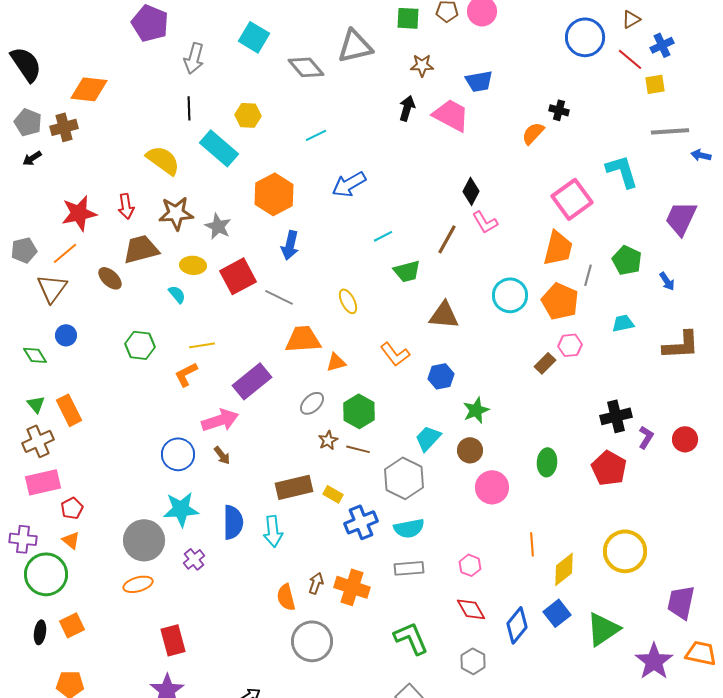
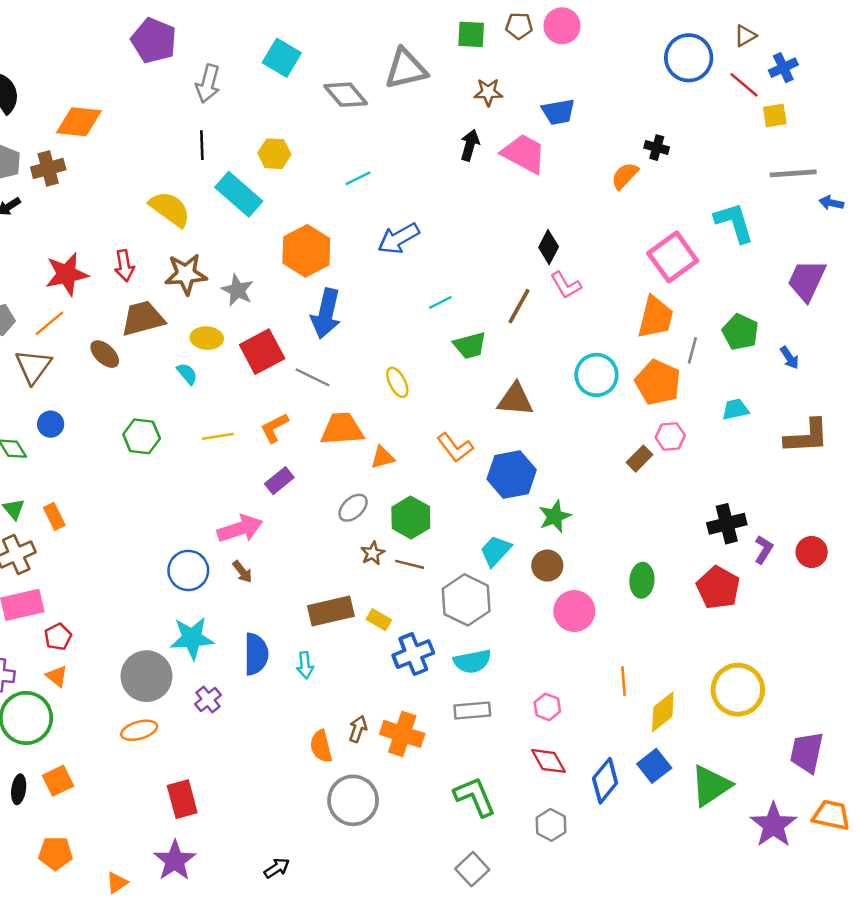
blue arrow: (290, 245) -> (326, 313), size x1.4
orange L-shape: (186, 374) -> (274, 428), moved
blue hexagon: (441, 376) -> (512, 475), size x1.5
purple rectangle: (252, 381) -> (279, 481), size x0.6
orange rectangle: (69, 410) -> (54, 516), size x0.7
cyan arrow: (273, 531) -> (305, 665), size x0.7

